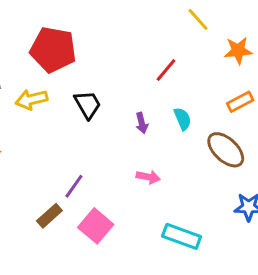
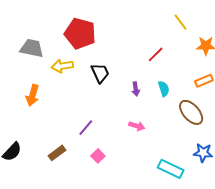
brown rectangle: (49, 216) -> (57, 153), moved
pink square: (96, 226) -> (98, 156), size x0.6
cyan rectangle: (182, 236) -> (171, 169), moved

